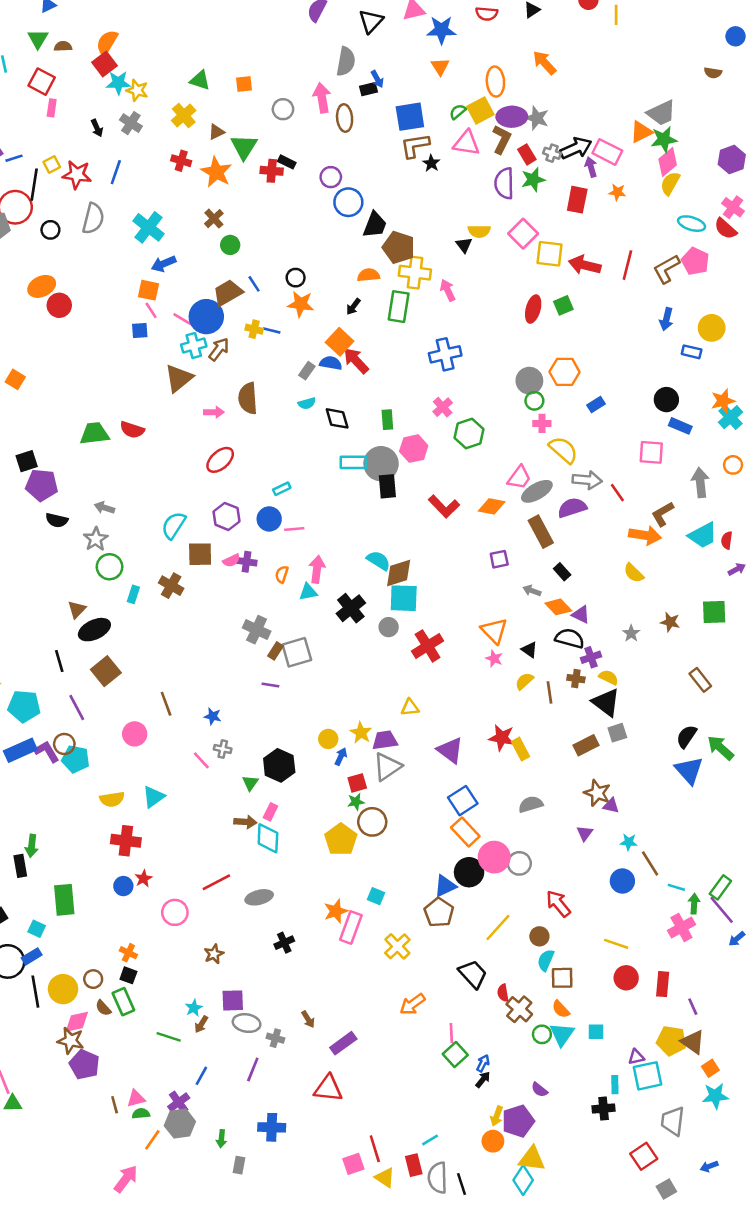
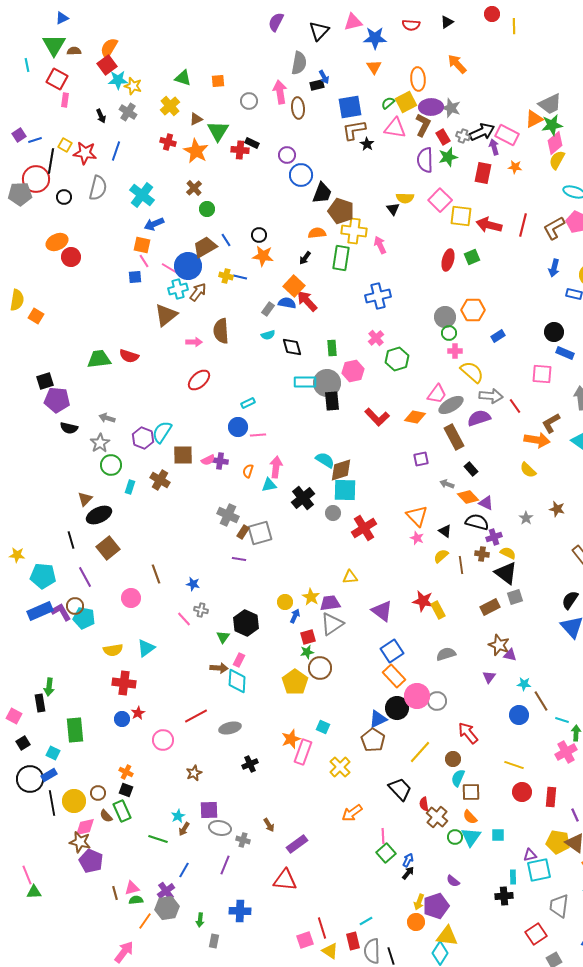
green triangle: (38, 39) -> (54, 45), size x1.4
yellow square: (52, 165) -> (65, 145), turned -32
purple hexagon: (226, 516) -> (143, 438), moved

